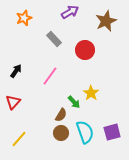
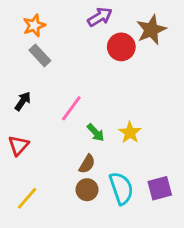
gray rectangle: (54, 39) -> (40, 55), moved
red circle: (85, 50) -> (121, 47), moved
green arrow: (74, 102) -> (96, 133), moved

